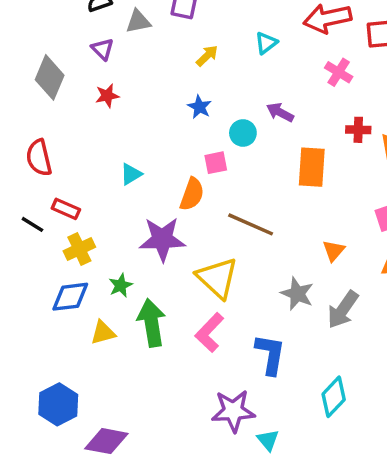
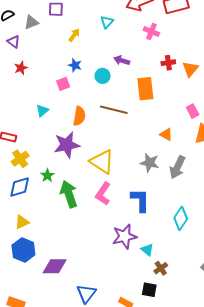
pink square: (216, 163) -> (63, 84), moved
brown line: (251, 224) -> (114, 110), moved
orange triangle: (334, 251) -> (166, 134), turned -32
yellow triangle: (103, 333) -> (22, 222), moved

